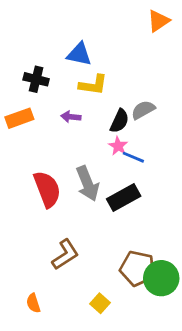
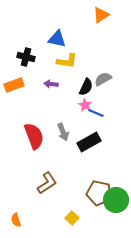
orange triangle: (158, 21) -> (101, 15), moved
gray arrow: (88, 184) -> (63, 132), size x0.7
orange semicircle: (33, 303) -> (16, 220), moved

